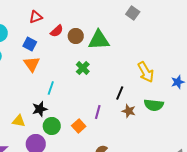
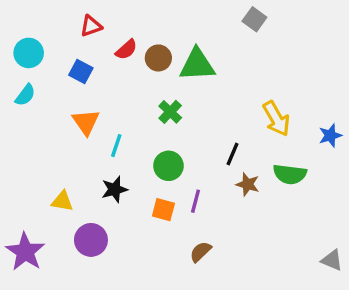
orange triangle: (32, 64) -> (86, 122), moved
black star: (40, 109) -> (115, 189), moved
purple line: (98, 112) -> (195, 201), moved
green circle: (52, 126) -> (168, 166), moved
orange square: (79, 126) -> (163, 210), turned -32

